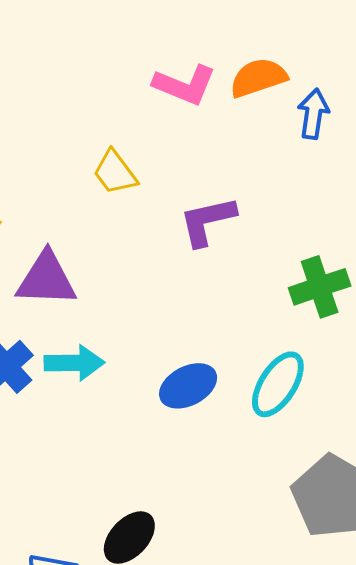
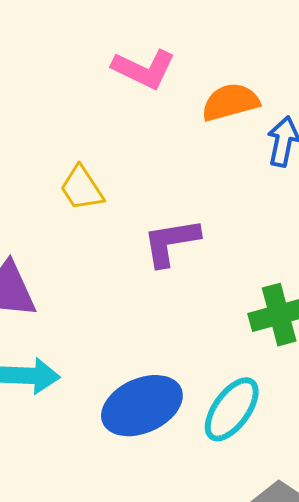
pink L-shape: (185, 85) -> (144, 69), moved
blue ellipse: (188, 386) -> (142, 406), size x1.4

